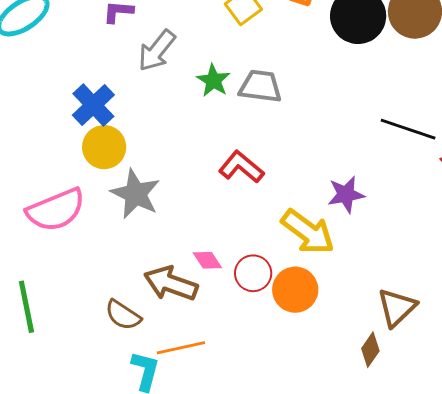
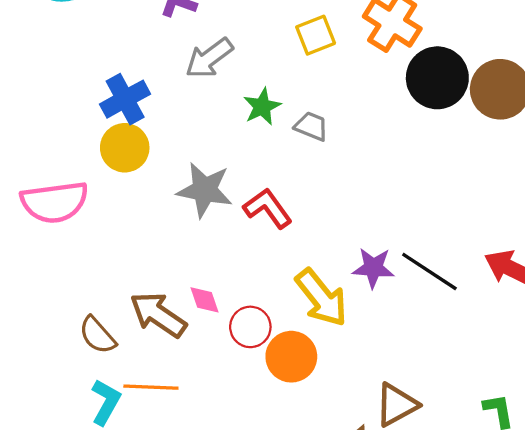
gray trapezoid: (260, 86) -> (311, 126), size x0.7
black line: (408, 129) -> (429, 271), moved
gray star: (136, 194) -> (205, 190), moved, turned -30

